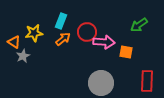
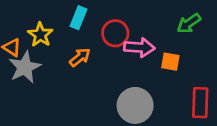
yellow star: (34, 33) -> (40, 35), turned -30
orange arrow: (63, 39) -> (80, 57), moved
gray star: (23, 56) -> (25, 67), size x1.6

